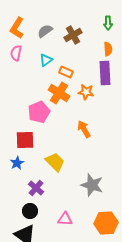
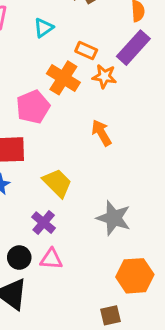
orange rectangle: (66, 72) -> (86, 51), moved
purple rectangle: (105, 73) -> (133, 48), turned 45
purple cross: (36, 188) -> (44, 223), moved
pink triangle: (65, 219) -> (51, 259), moved

